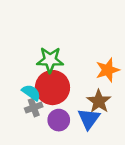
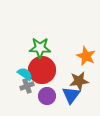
orange star: (108, 70) -> (86, 56), turned -30
brown star: (99, 101) -> (79, 81), turned 30

